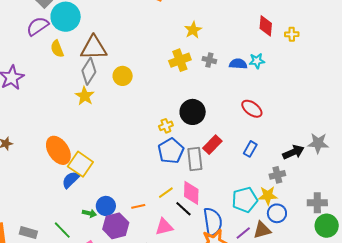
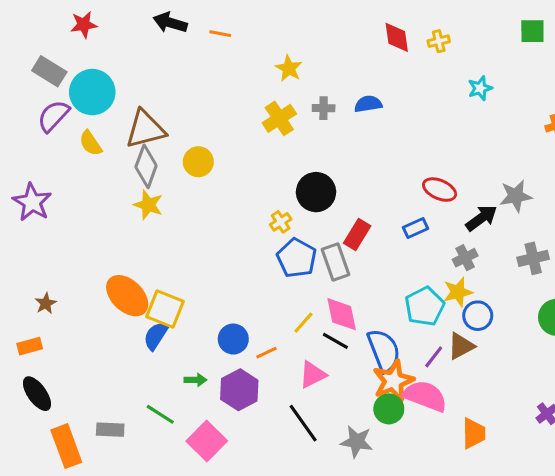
cyan star: (257, 61) -> (480, 88), moved
red ellipse: (252, 109) -> (440, 190), moved
blue rectangle: (250, 149) -> (415, 228), turned 49
gray cross: (317, 203) -> (533, 258), moved
blue circle: (106, 206) -> (233, 339), moved

